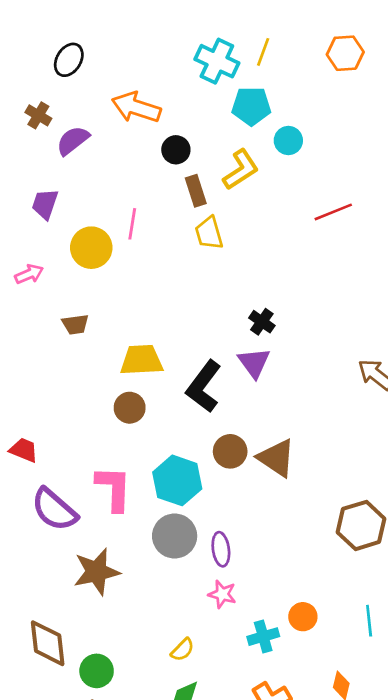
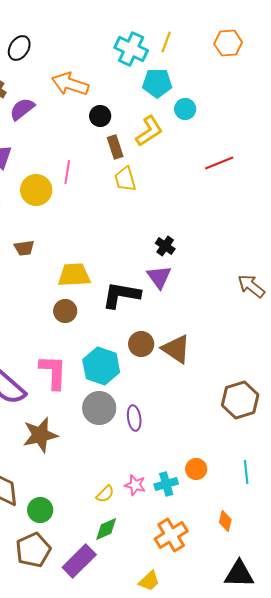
black L-shape: (204, 387) -> (121, 295), turned 63
pink star: (222, 594) -> (135, 485), moved

